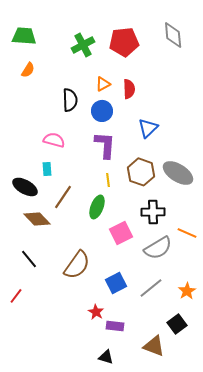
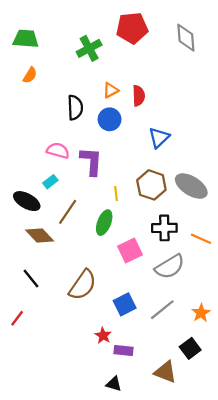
red pentagon: (124, 42) -> (132, 28), moved
purple L-shape: (105, 145) -> (91, 161), moved
cyan rectangle: (47, 169) -> (50, 182), turned 56
orange line: (187, 233) -> (201, 239), moved

